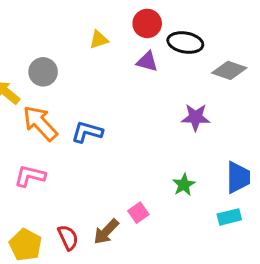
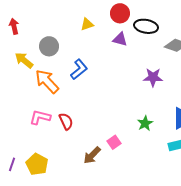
blue L-shape: (87, 132) -> (79, 69), moved, turned 125
red semicircle: (68, 238) -> (66, 121), moved

